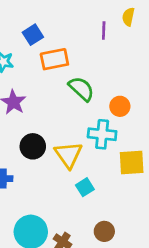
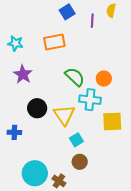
blue square: (33, 35) -> (67, 12), moved
green semicircle: (81, 89) -> (75, 77), moved
brown circle: (104, 231) -> (80, 162), moved

